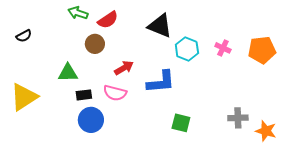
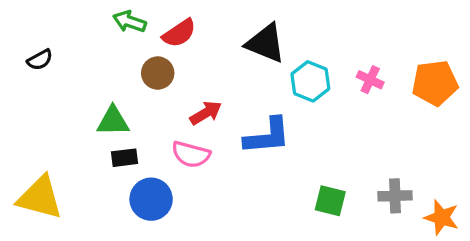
black rectangle: (84, 95) -> (124, 158), moved
yellow triangle: (24, 97) -> (40, 198), moved, turned 48
green square: (181, 123) -> (330, 201), moved

